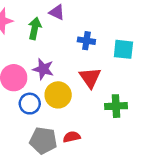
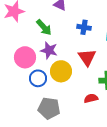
green arrow: (35, 28) -> (44, 27), moved, turned 126
red semicircle: (72, 137) -> (91, 98), moved

